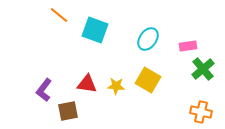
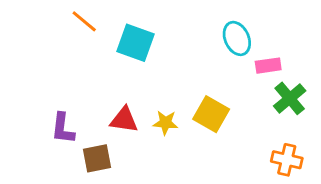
cyan ellipse: (148, 39) -> (237, 38), moved, turned -60
purple L-shape: (44, 90) -> (63, 128), turned -30

